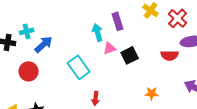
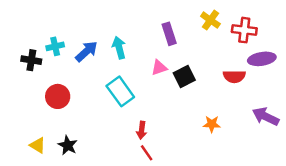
red cross: (178, 18) -> (244, 30), turned -36
cyan arrow: (98, 32) -> (119, 48), moved
blue arrow: (44, 44) -> (86, 51), moved

